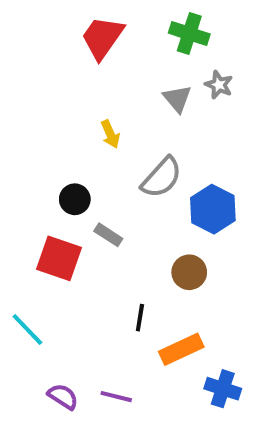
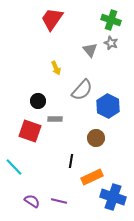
green cross: (189, 34) -> (111, 20), moved
gray rectangle: (108, 235) -> (55, 119), turned -32
blue cross: (223, 389) -> (113, 197), size x1.4

